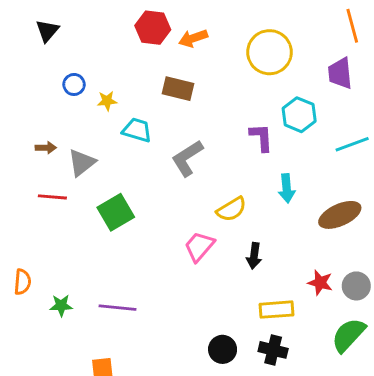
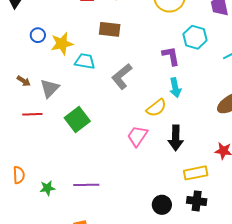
yellow star: (107, 101) -> (62, 44), size x1.6
brown arrow: (46, 148) -> (24, 81), turned 40
cyan arrow: (287, 188) -> (175, 88), moved
black arrow: (254, 256) -> (176, 138), size x1.4

